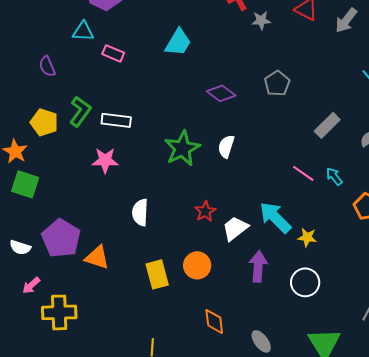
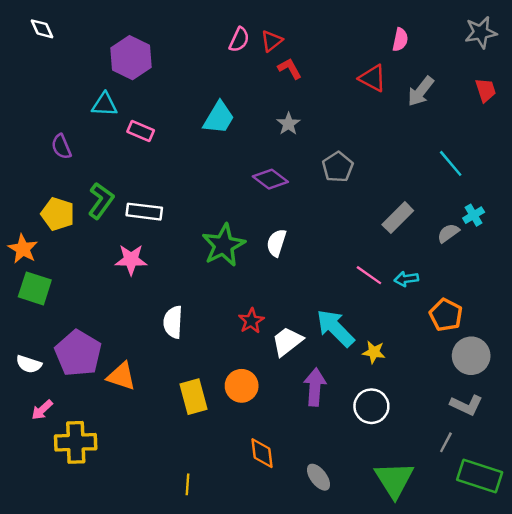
gray star: (261, 20) -> (288, 124), moved, turned -30
cyan arrow: (334, 176) -> (406, 279), turned -60

